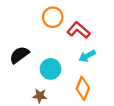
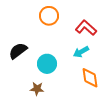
red L-shape: (79, 30) -> (86, 28), moved
orange diamond: (83, 88) -> (90, 78), moved, turned -30

